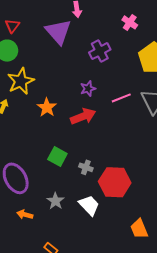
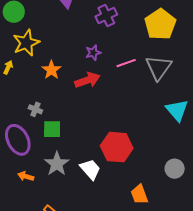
green square: (57, 157) -> (52, 129), moved, turned -30
gray cross: (86, 167) -> (35, 109), moved
gray star: (55, 201) -> (57, 164), size x1.4

